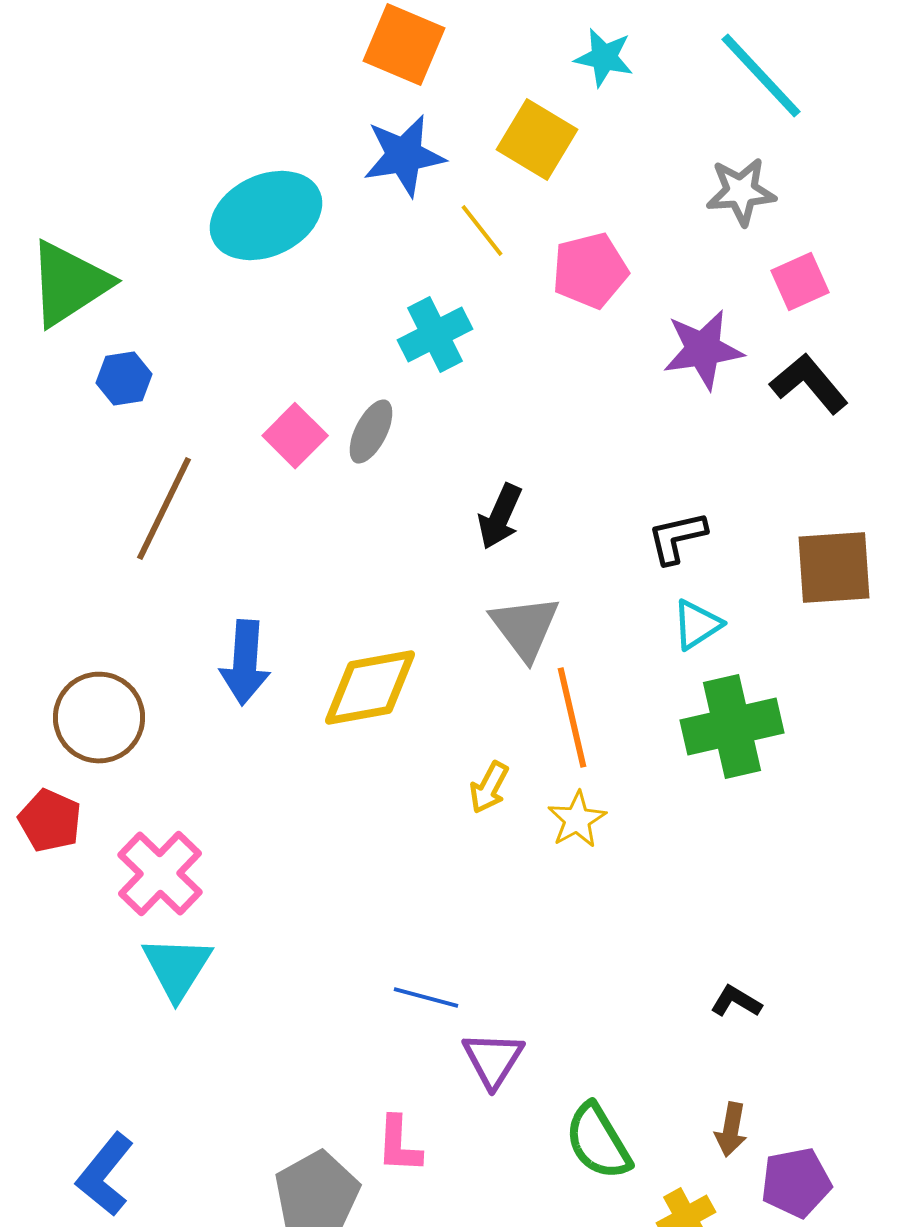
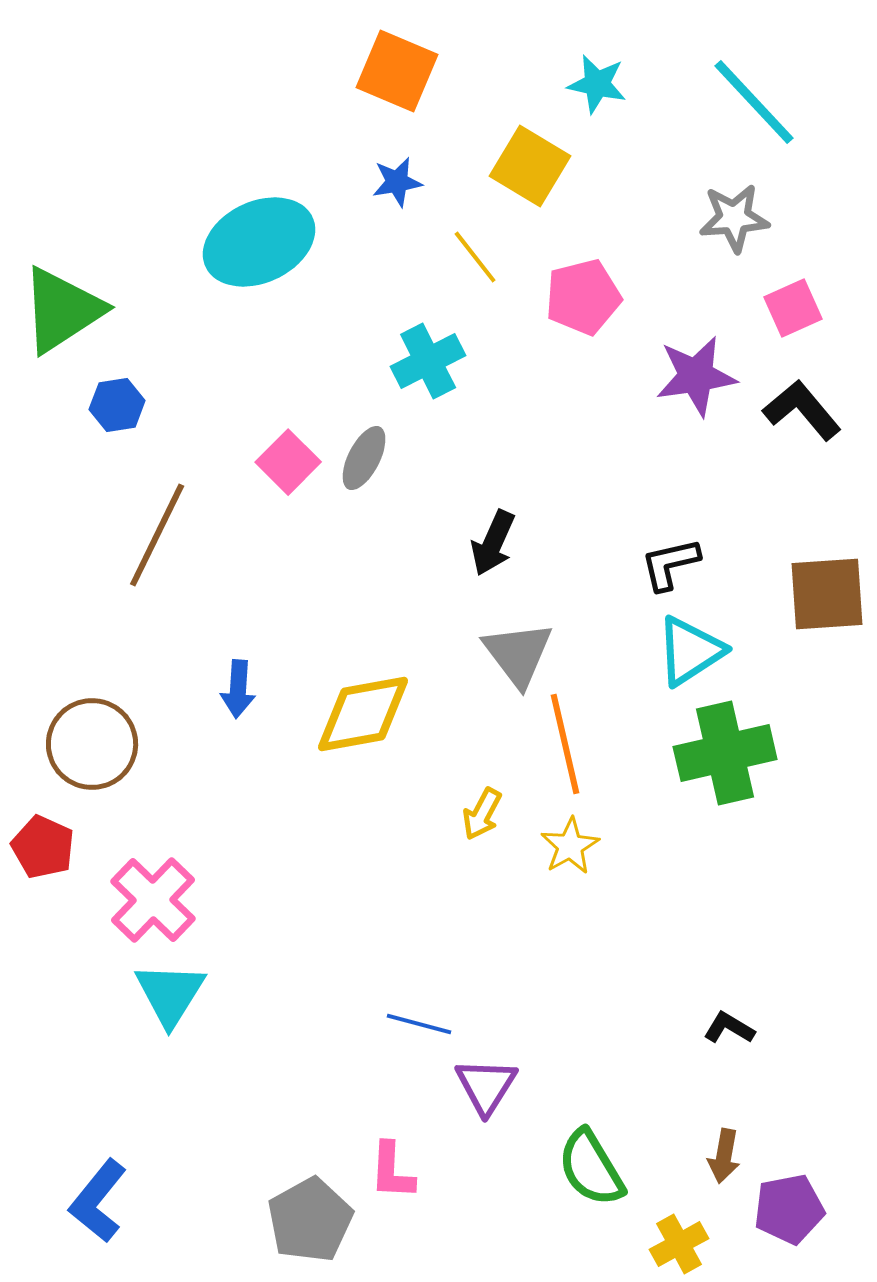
blue star: (404, 156) -> (397, 182), size x0.6
cyan triangle: (697, 625) -> (690, 651), size x1.4
blue arrow: (245, 663) -> (238, 689), size x0.7

